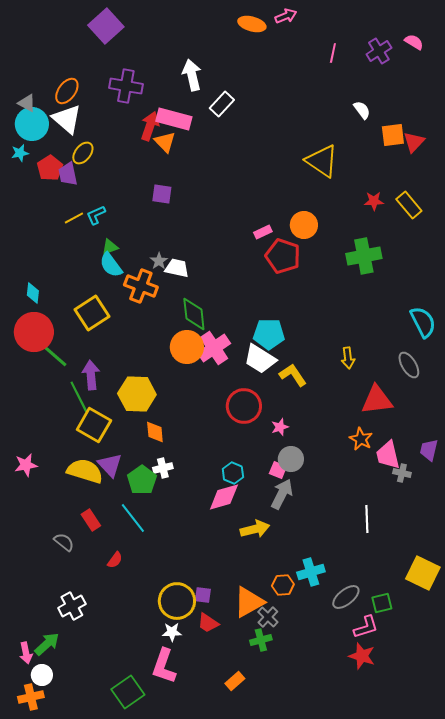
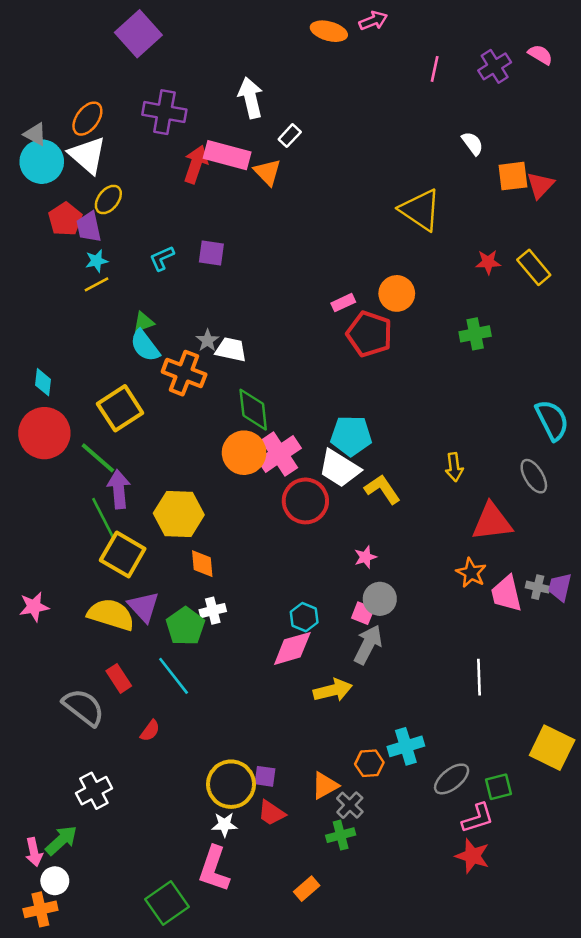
white rectangle: (222, 104) -> (290, 136), size x0.7
orange triangle: (165, 142) -> (268, 172), moved
cyan star: (20, 153) -> (97, 261), moved
cyan L-shape: (96, 215) -> (162, 258), moved
green cross: (364, 256) -> (475, 334), size x0.7
green line: (54, 355) -> (98, 458), moved
red circle: (244, 406) -> (305, 501), moved
gray cross: (402, 473) -> (538, 587), moved
gray semicircle: (64, 542) -> (84, 707), size x1.6
orange triangle: (249, 602) -> (325, 785), size x0.7

